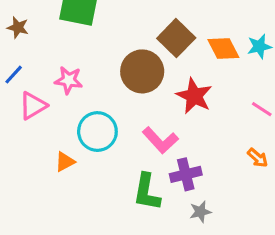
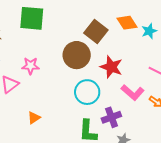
orange diamond: (223, 49) -> (127, 23), moved
cyan circle: (97, 132) -> (87, 92), moved
pink L-shape: (160, 140) -> (133, 93), moved

